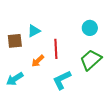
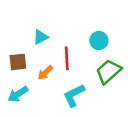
cyan circle: (90, 28) -> (99, 41), moved
brown square: (15, 41) -> (18, 62), moved

